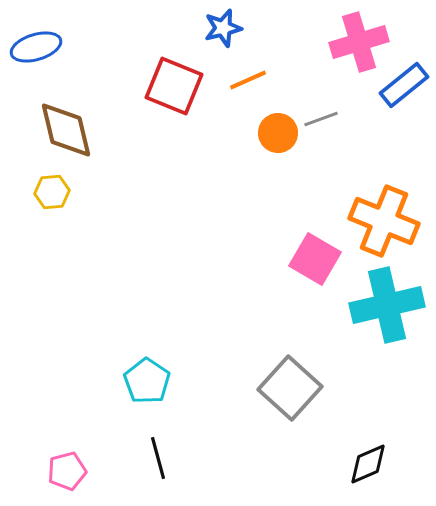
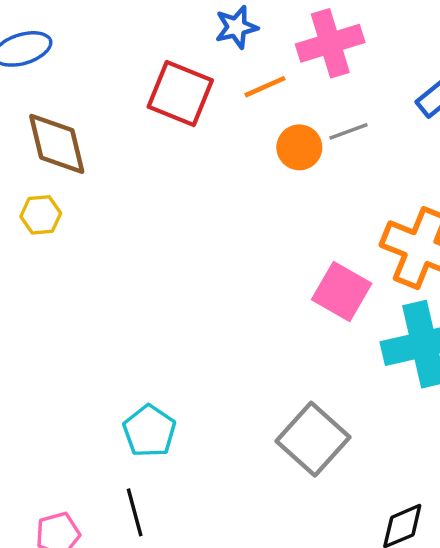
pink cross: (359, 42) -> (330, 43), moved
black line: (158, 458) -> (135, 512), moved

